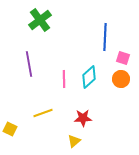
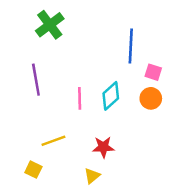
yellow square: (10, 129) -> (33, 170), moved

